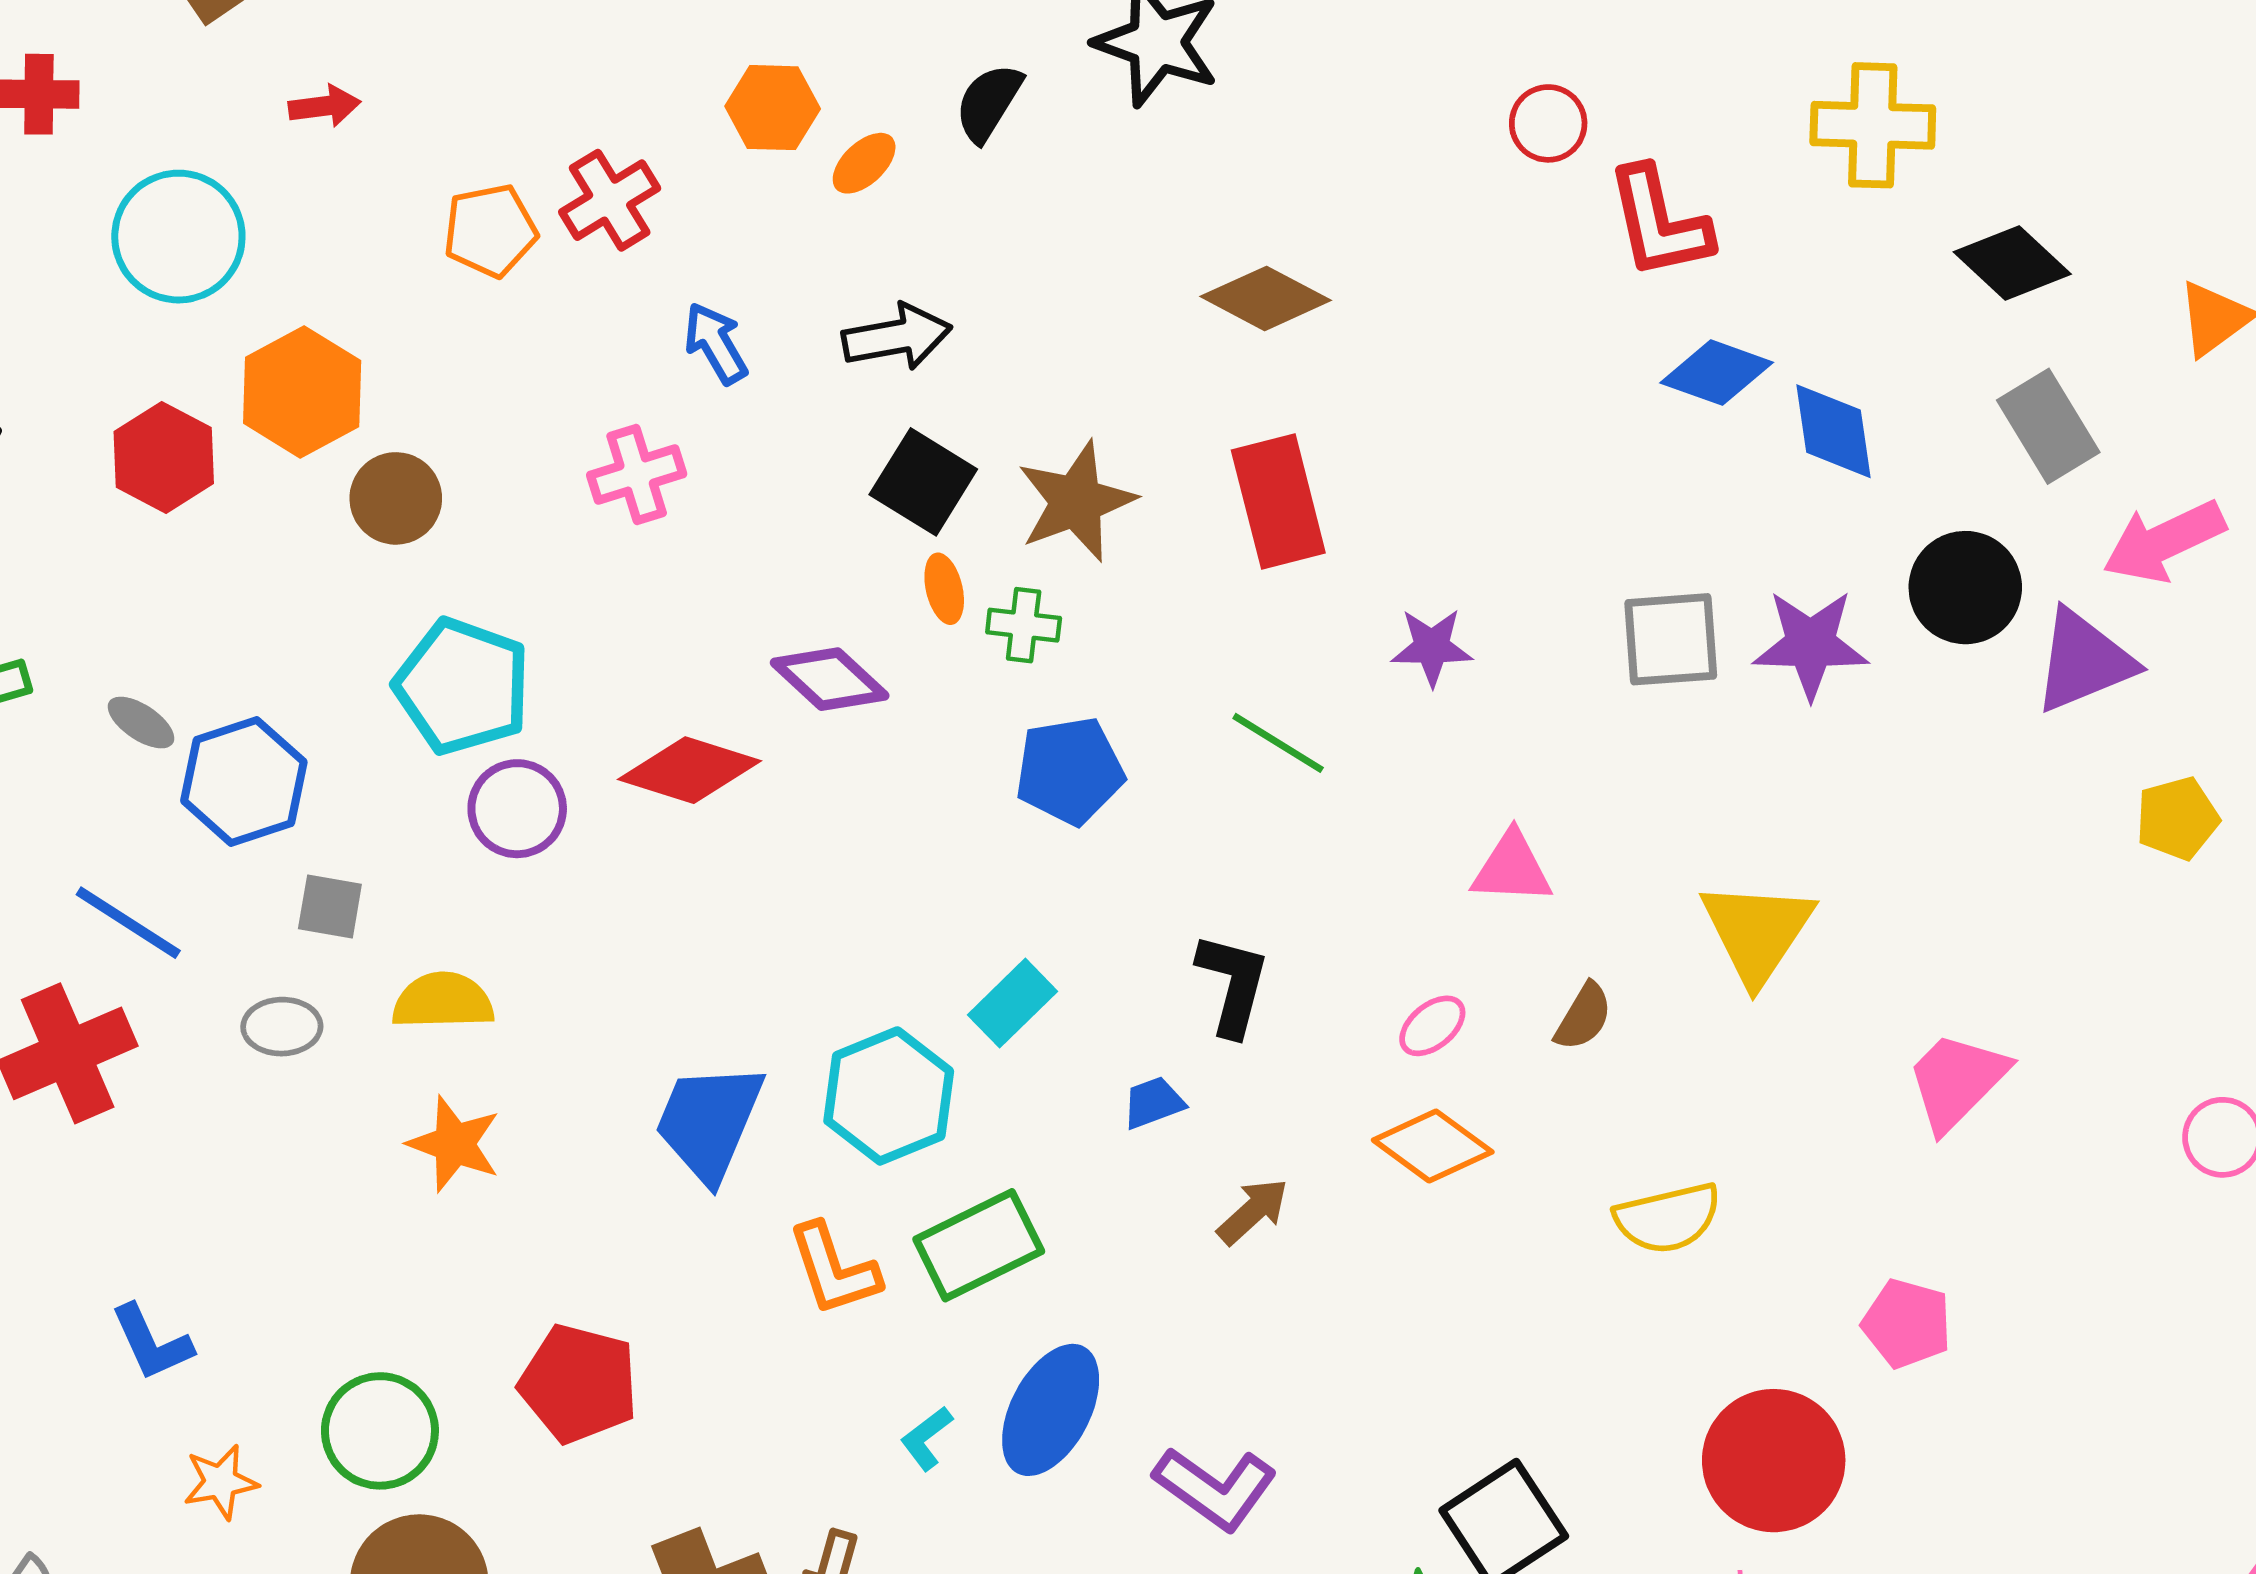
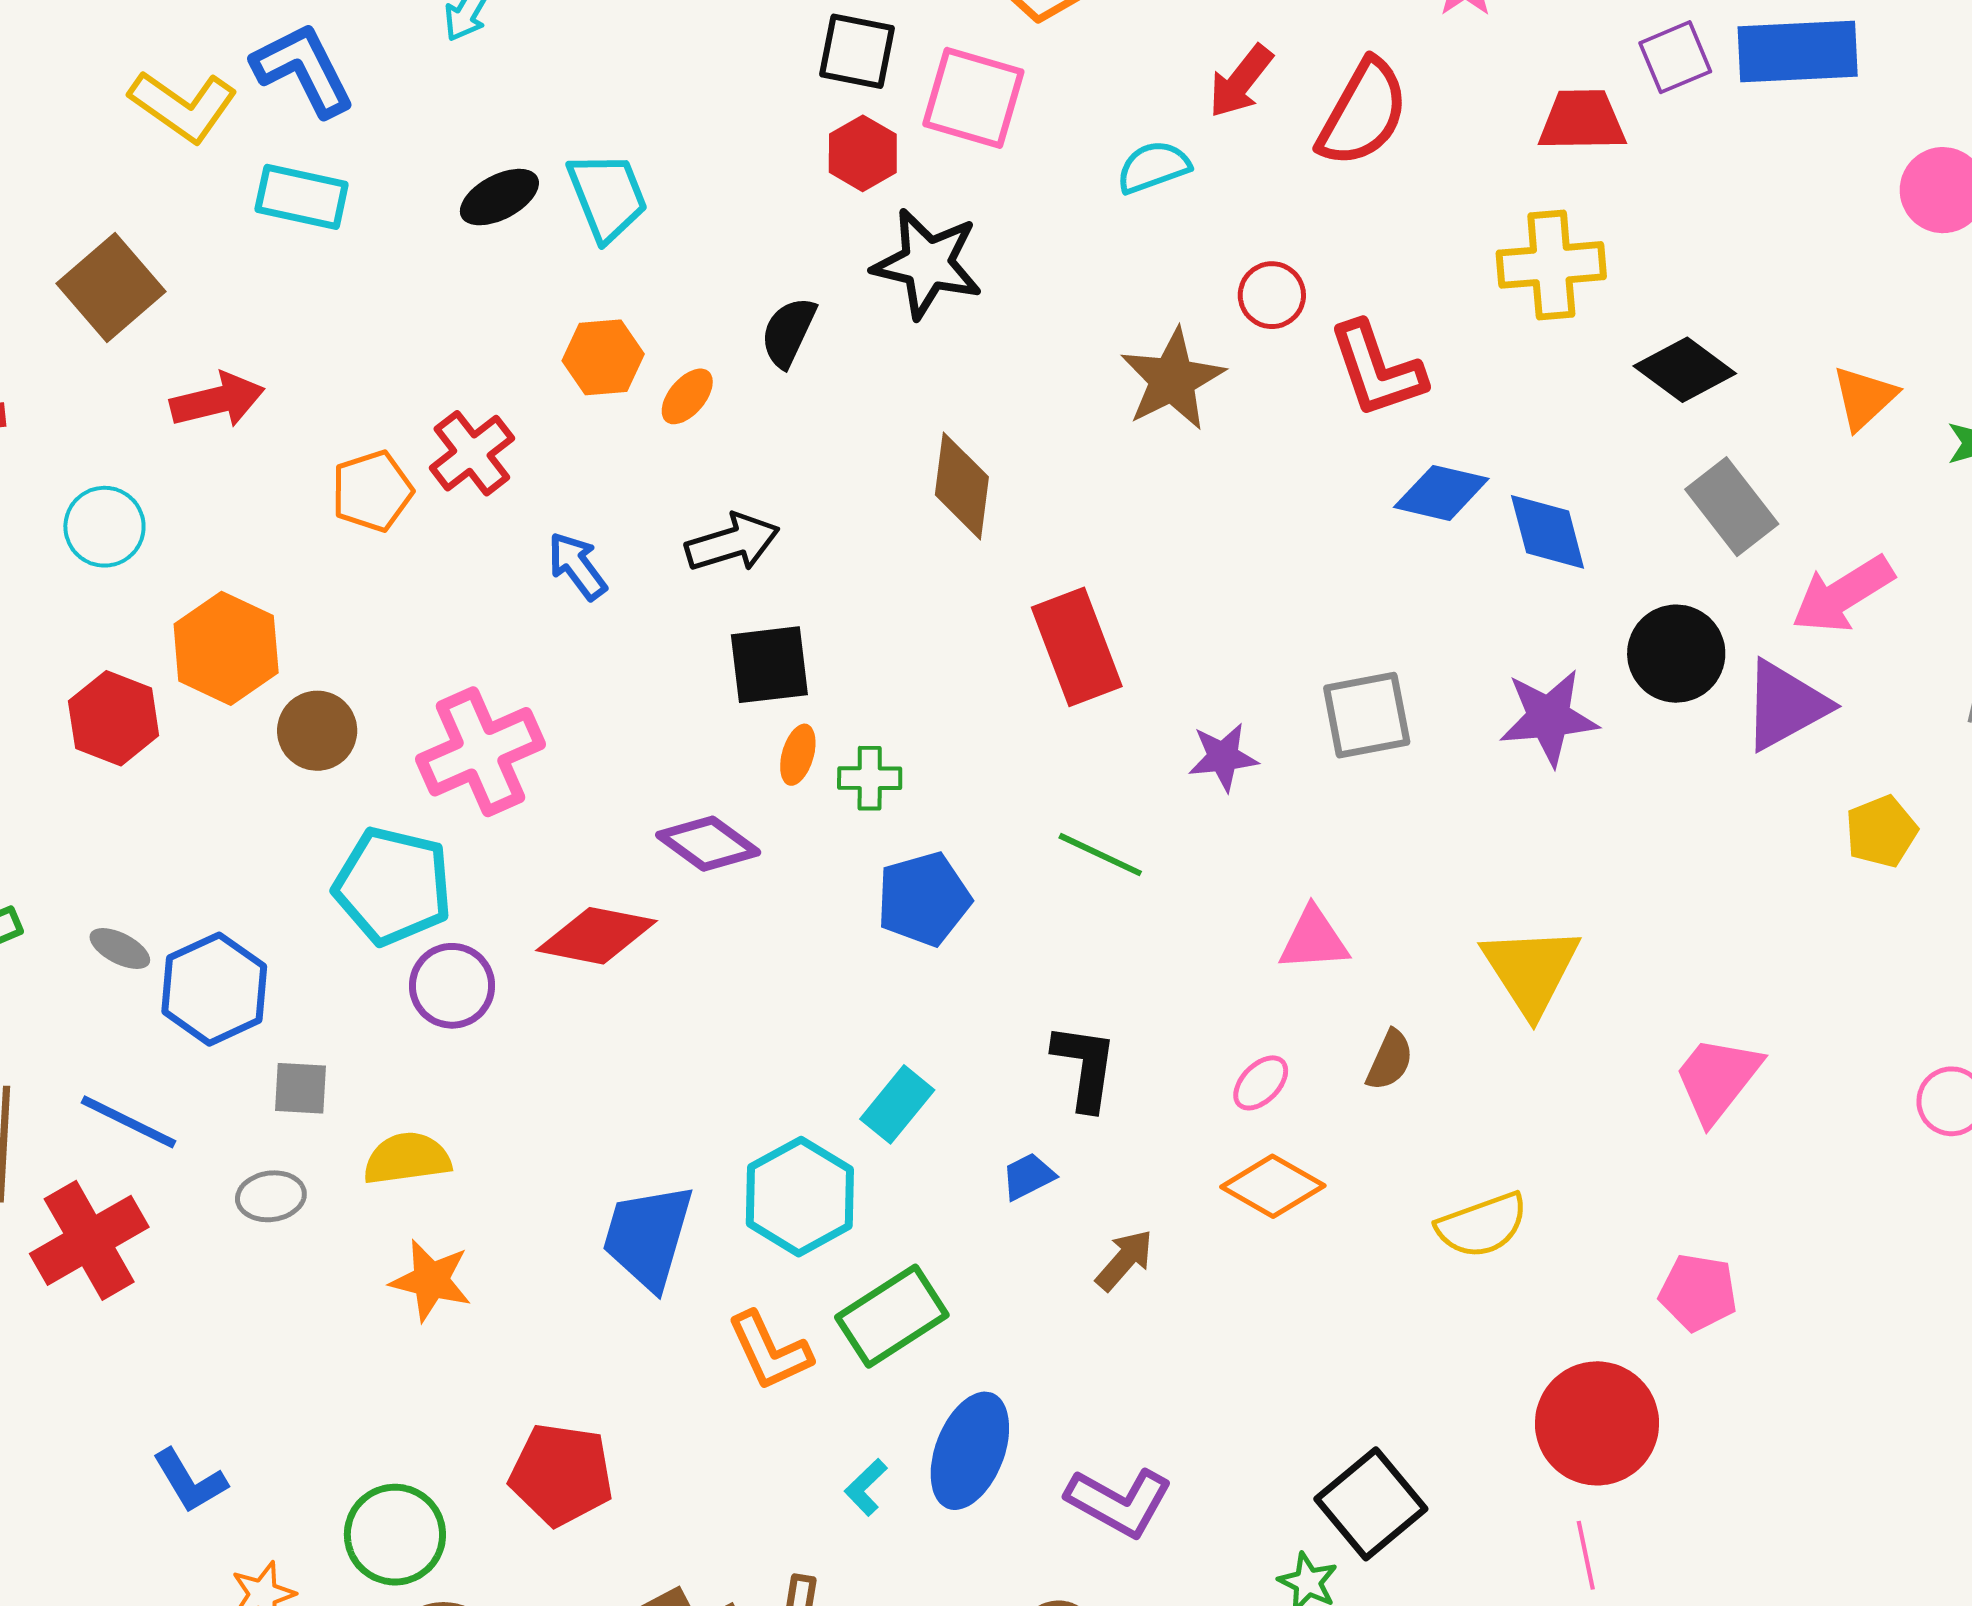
red arrow: (324, 106) -> (217, 400), size x1.5
cyan circle: (178, 237) -> (104, 527), size x0.7
brown diamond: (1266, 298) -> (962, 486), moved, turned 76
pink cross: (637, 474) -> (481, 752), moved, size x1.5
black square: (923, 482) -> (769, 665), turned -32
brown star: (1076, 501) -> (1172, 379), moved
orange ellipse: (944, 589) -> (798, 755), turned 36
gray square: (1671, 639) -> (1367, 715), moved

